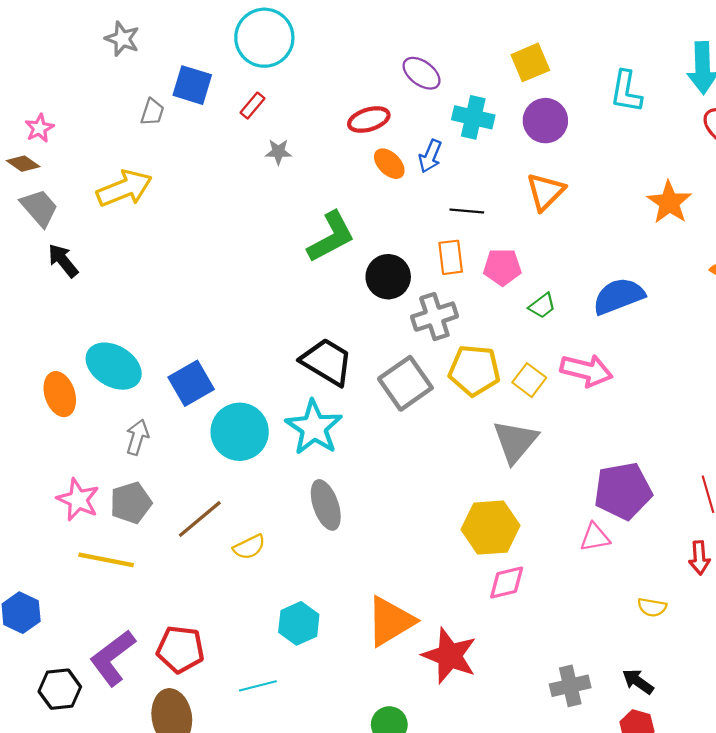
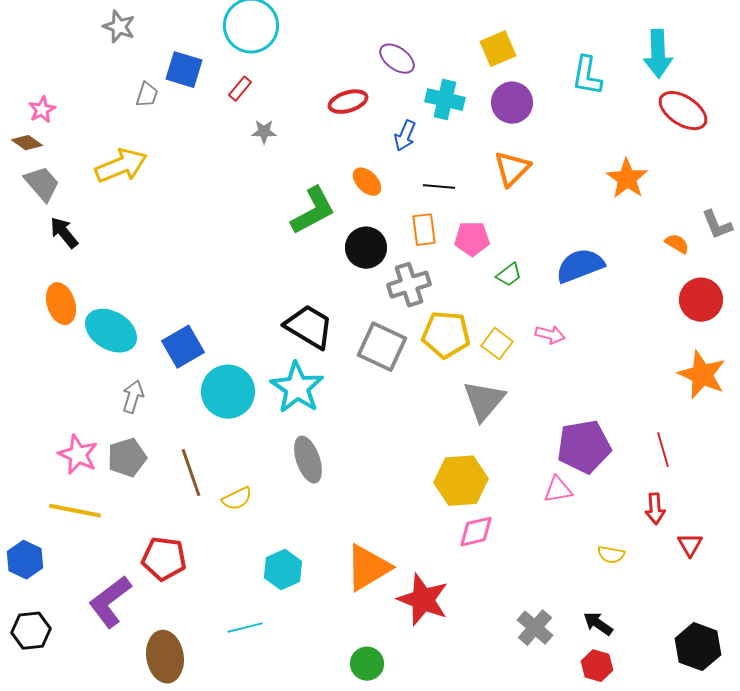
orange ellipse: (389, 164) -> (367, 182), moved
pink arrow: (586, 370) -> (550, 335), size x0.6
gray square: (405, 383) -> (382, 347), turned -30
orange ellipse: (60, 394) -> (61, 304), moved
brown line: (200, 519) -> (191, 473), turned -69
yellow line: (106, 560) -> (75, 511), moved
red pentagon: (180, 649) -> (164, 559), moved
gray cross: (570, 686) -> (535, 628), turned -36
black hexagon: (60, 689) -> (31, 631), moved

